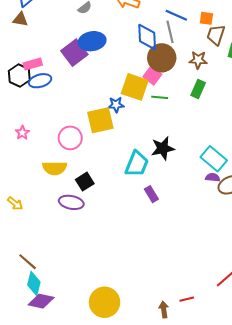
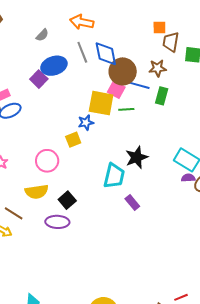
blue line: (176, 15) -> (139, 85), moved
gray line: (170, 32) -> (82, 52), moved
purple square: (74, 53) -> (39, 79), size x0.7
yellow square: (100, 120) -> (73, 140), size x0.6
brown line: (28, 262) -> (14, 213), moved

